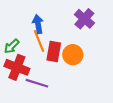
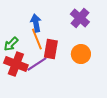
orange circle: (73, 55) -> (81, 54), moved
purple line: (37, 83) -> (37, 64), moved, turned -50

